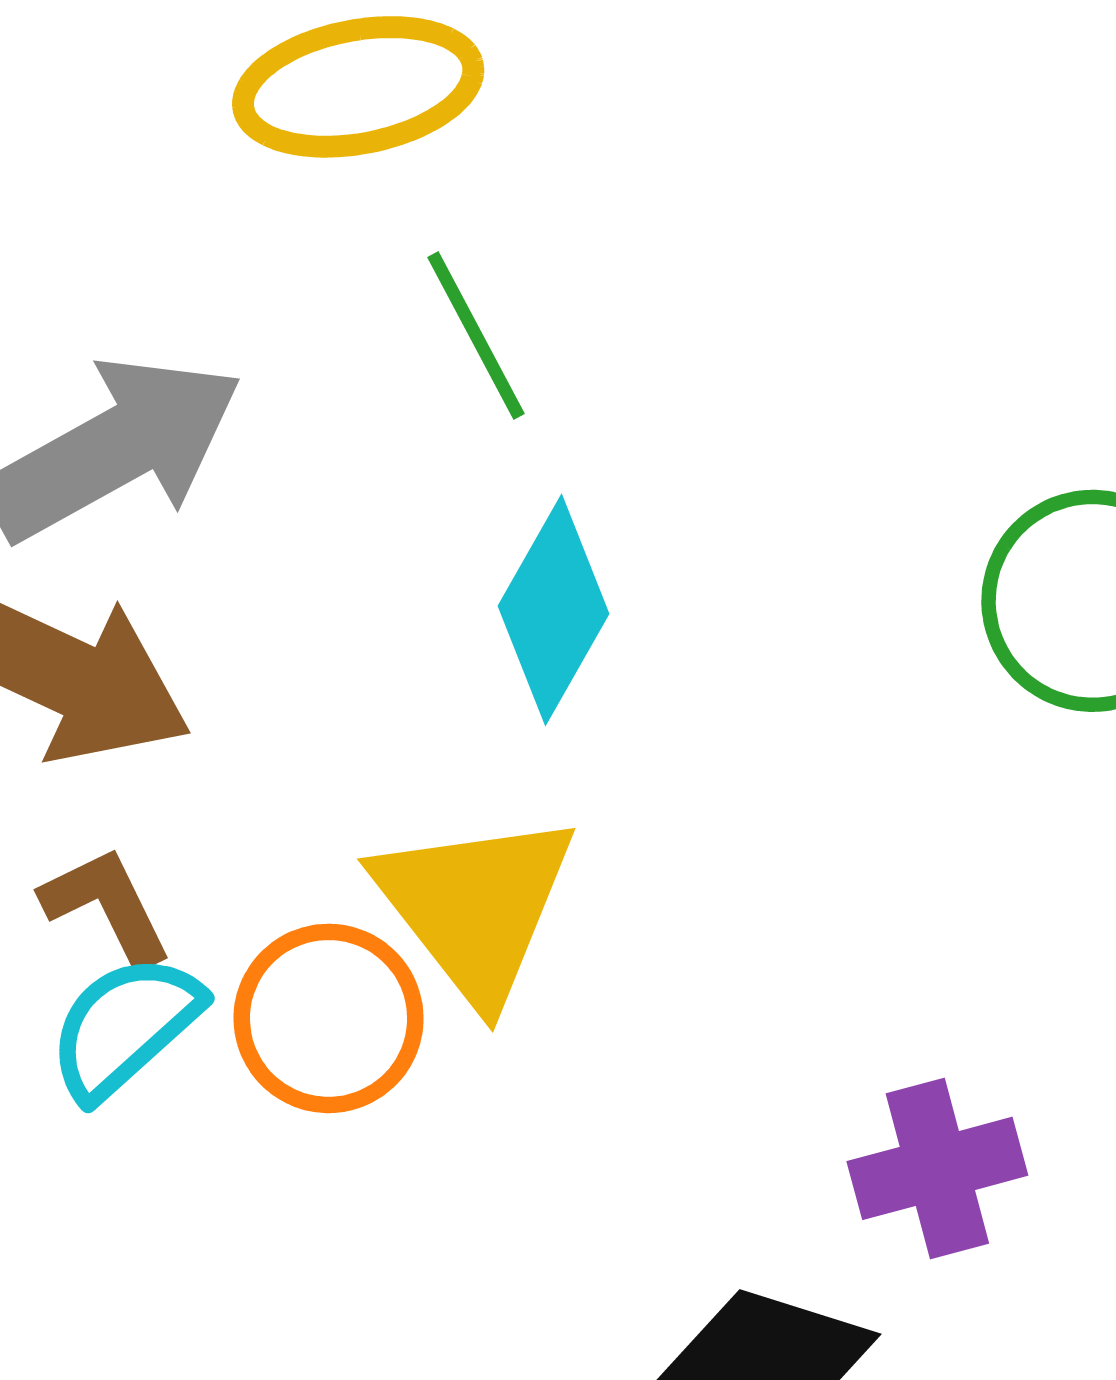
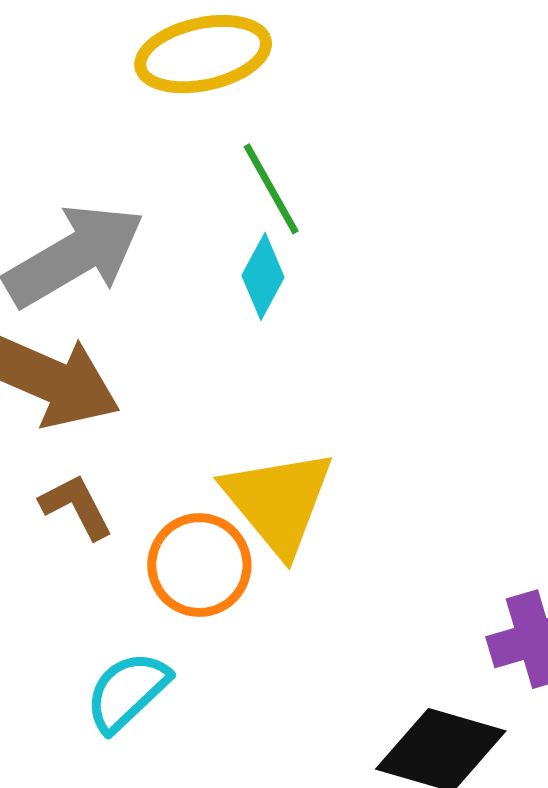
cyan diamond: (554, 610) -> (263, 276), moved, size x0.7
cyan semicircle: (125, 1027) -> (127, 692), moved

